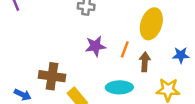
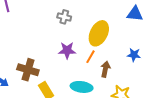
yellow ellipse: (151, 24) -> (99, 33), moved
blue star: (181, 55) -> (134, 55), moved

